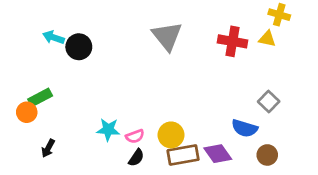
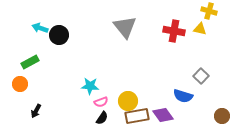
green rectangle: (40, 98) -> (30, 62), moved
cyan star: (108, 130) -> (90, 86), moved
brown circle: (267, 155) -> (222, 116), moved

